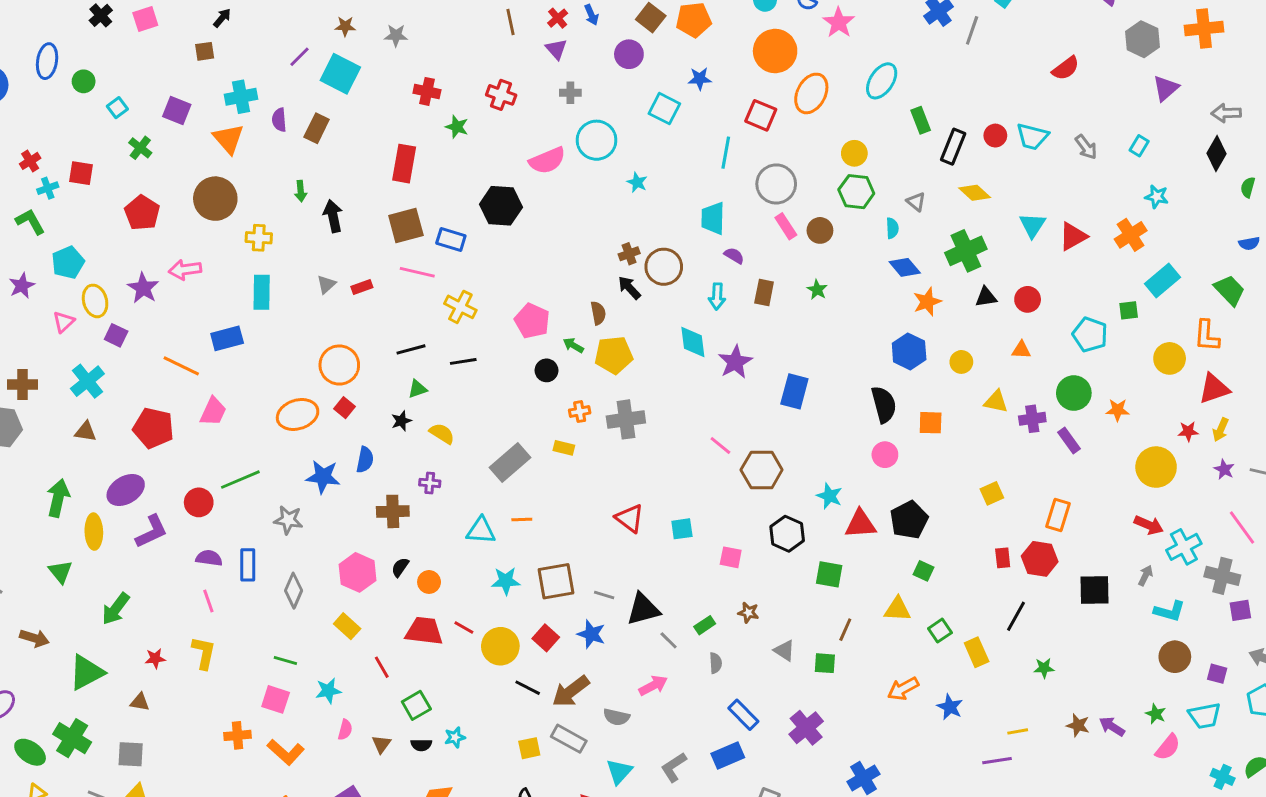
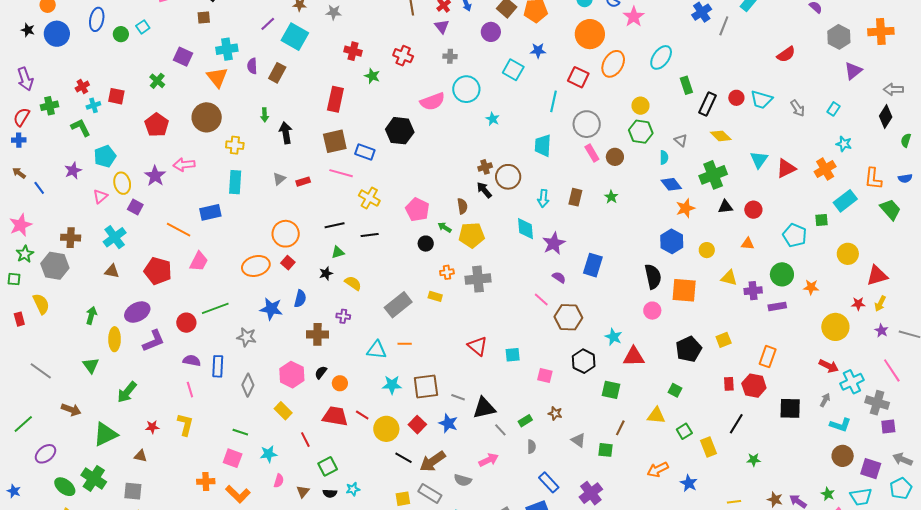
cyan square: (117, 108) -> (143, 27), moved
purple semicircle: (734, 256) -> (559, 277), moved
orange L-shape: (1207, 336) -> (873, 179), moved
orange square: (931, 423) -> (684, 290), size x1.5
purple rectangle: (1069, 441) -> (777, 306), turned -66
green arrow: (58, 498) -> (91, 315), size x0.7
black pentagon: (909, 520) -> (689, 349), moved
purple square: (1217, 674) -> (871, 469), size x1.5

